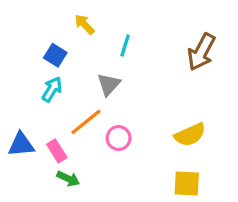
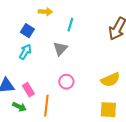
yellow arrow: (84, 24) -> (45, 12), turned 136
orange line: (86, 122) -> (46, 106), moved, turned -45
green arrow: (68, 179) -> (19, 107), moved

